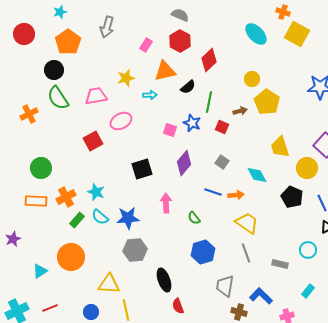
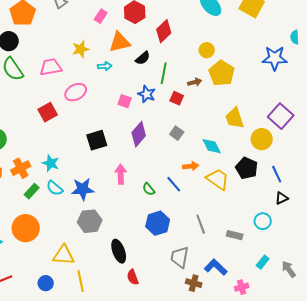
blue line: (213, 192) -> (174, 184), moved, turned 30
yellow trapezoid: (247, 223) -> (218, 179), moved

